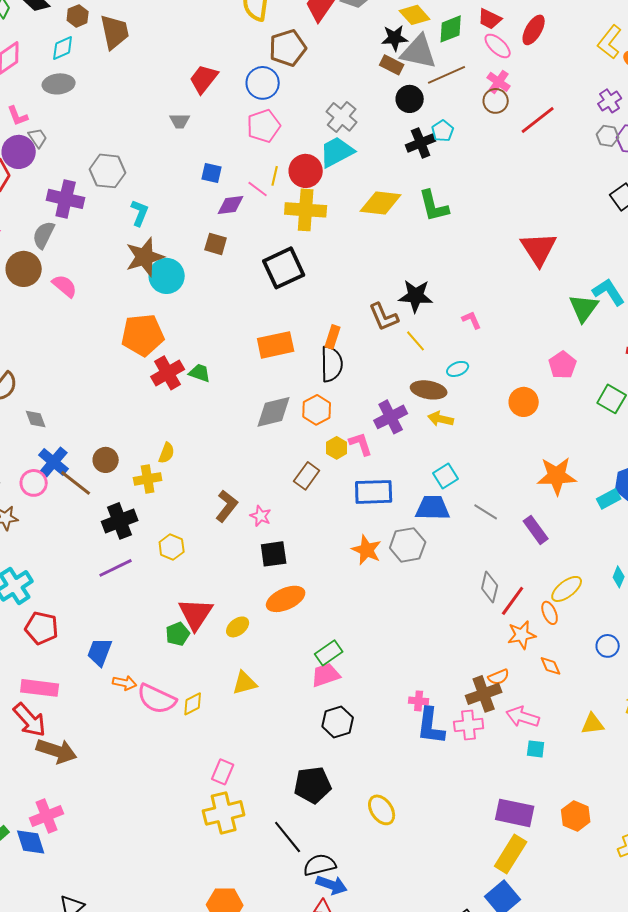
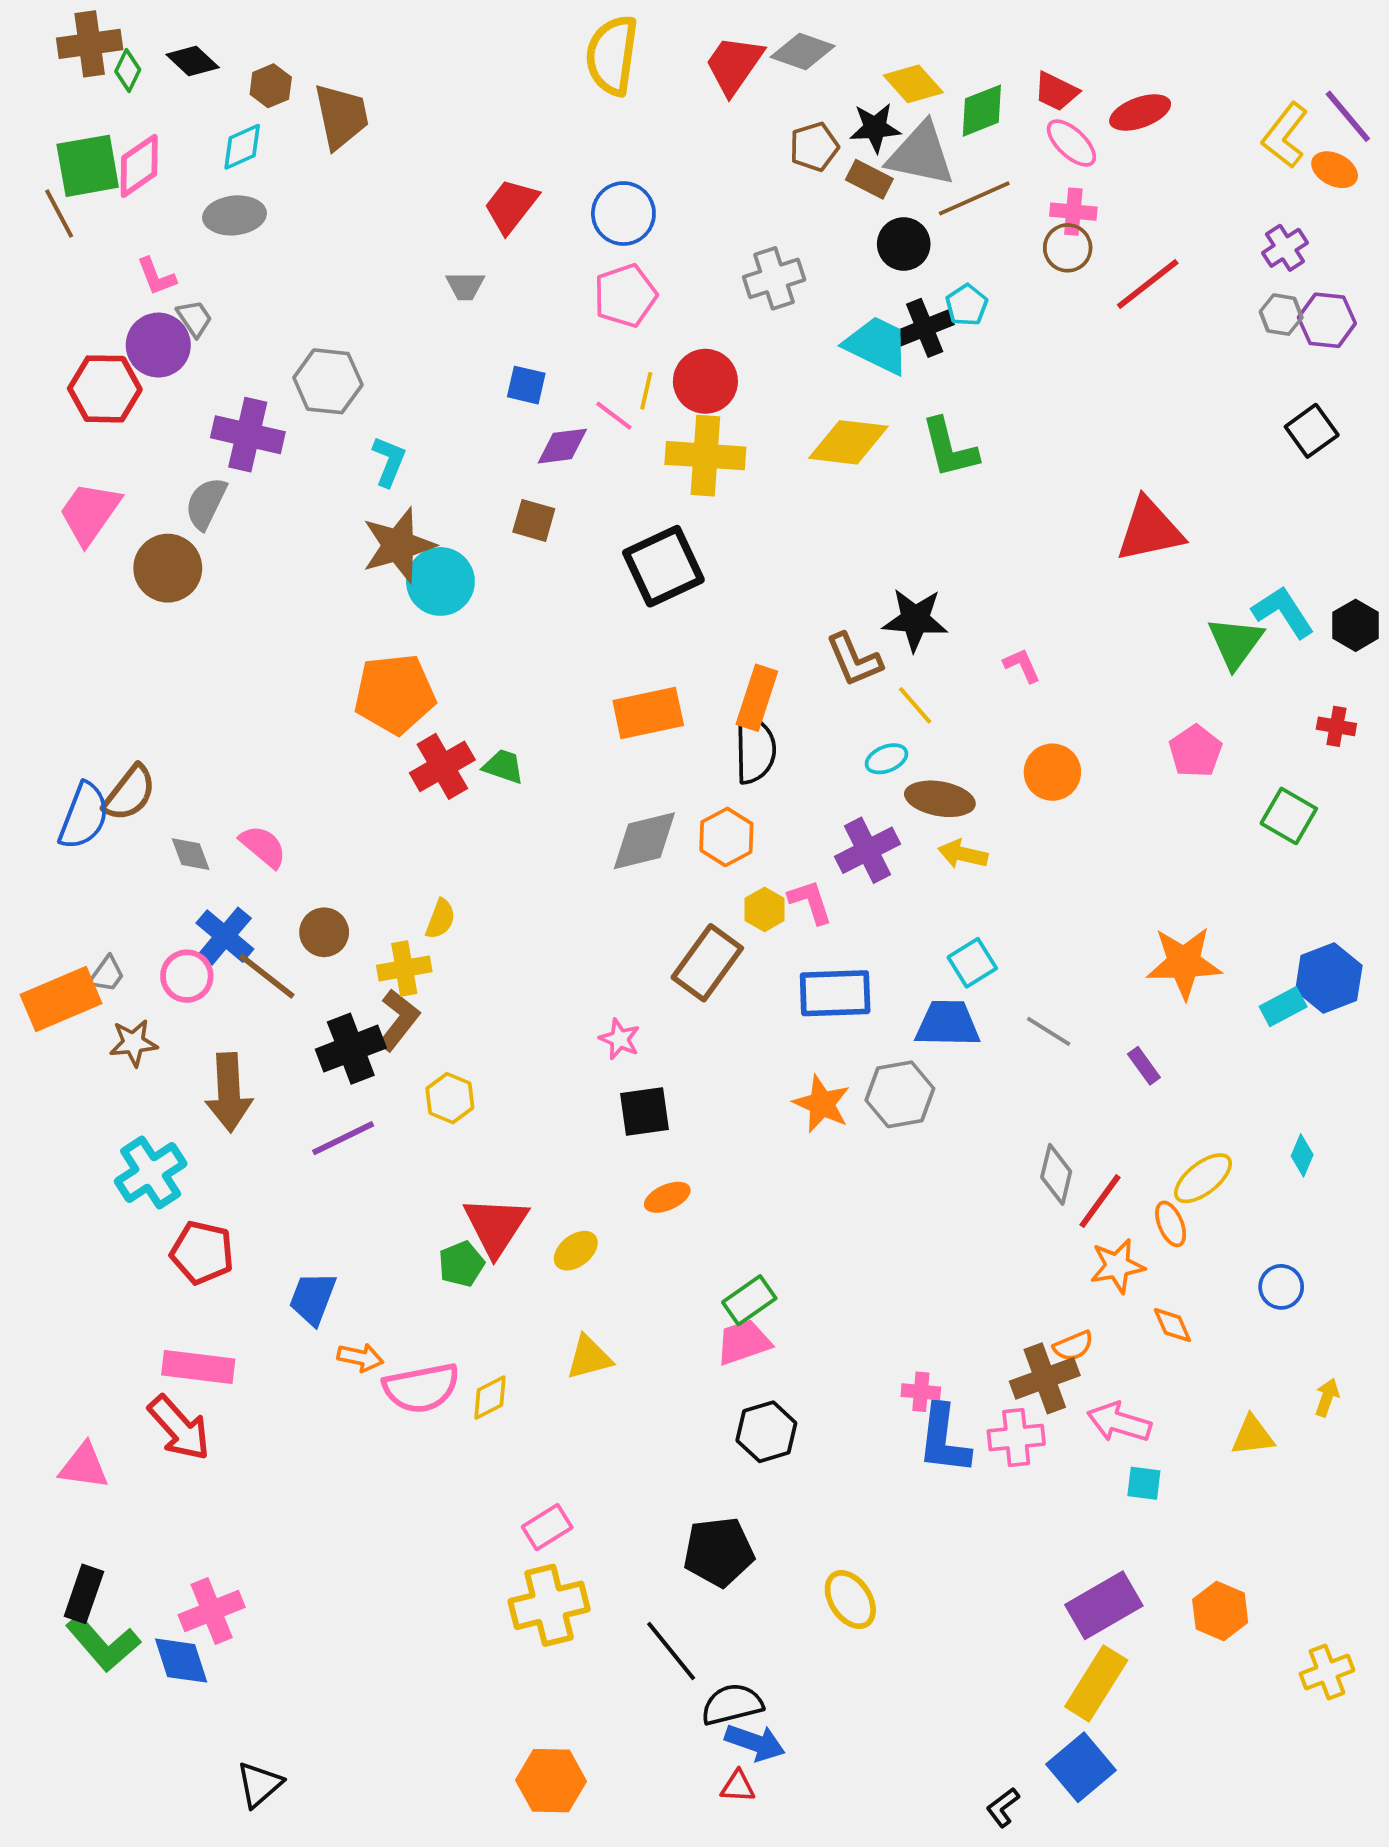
red ellipse: (534, 30) -> (1140, 112), turned 40
brown pentagon: (288, 48) -> (814, 147), moved, size x0.7
pink cross: (499, 82) -> (1073, 212), turned -30
gray cross: (342, 117) -> (774, 278), turned 32
cyan trapezoid: (337, 152) -> (877, 345), moved, turned 54
red triangle: (539, 249) -> (1150, 530), turned 51
pink semicircle: (65, 286) -> (263, 846), moved
orange rectangle: (333, 337) -> (757, 698), size x1.4
cyan ellipse: (458, 369) -> (887, 759), moved
orange circle: (524, 402) -> (1052, 772), moved
brown rectangle: (307, 476) -> (707, 963), size x1.4
brown L-shape: (227, 506) -> (398, 1020), moved
purple rectangle: (536, 530) -> (1144, 1066), size x0.7
orange ellipse: (286, 599) -> (667, 1197), size x0.6
pink semicircle: (157, 699) -> (421, 1388), turned -36
brown arrow: (57, 751) -> (229, 1092), moved, turned 69
pink rectangle: (223, 772) -> (547, 1527), turned 35
purple rectangle: (515, 813) -> (1104, 1605), turned -42

